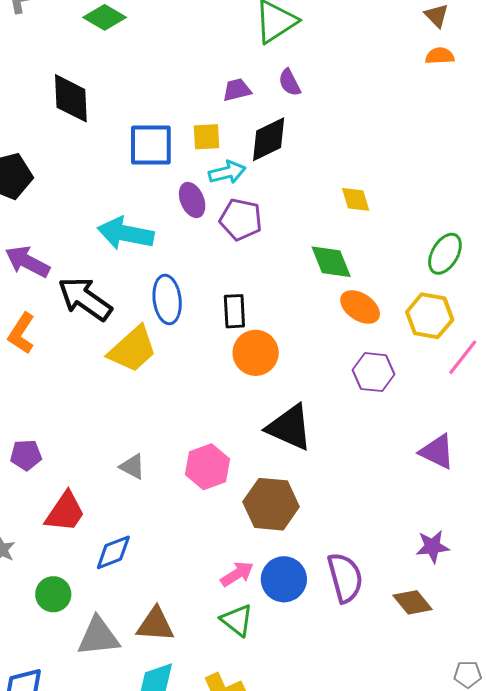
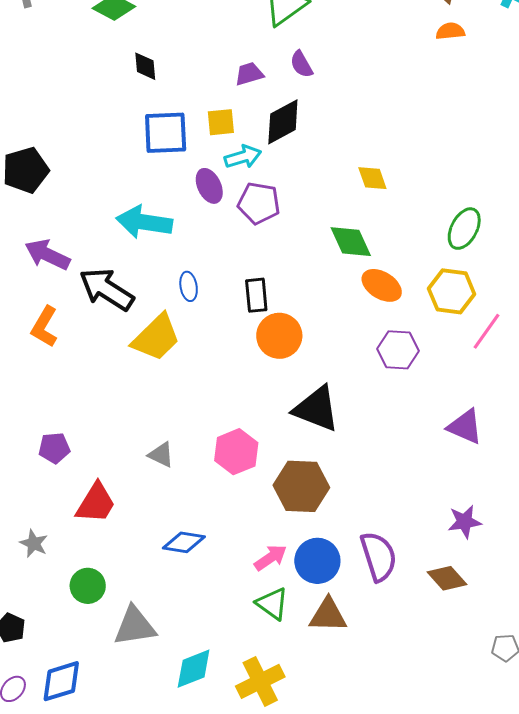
black diamond: (71, 98) -> (145, 66), moved, size x0.6
blue ellipse: (167, 299) -> (189, 286), size x0.6
blue diamond: (113, 552) -> (184, 542), moved, turned 33
brown triangle: (155, 624) -> (328, 615), moved

